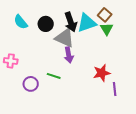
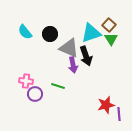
black arrow: (71, 22) -> (86, 56), moved
pink cross: (11, 61) -> (26, 81), moved
red star: (102, 73) -> (106, 105), moved
purple line: (115, 89) -> (119, 114), moved

